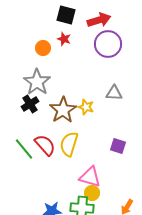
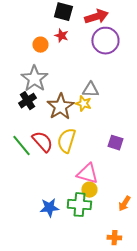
gray triangle: (114, 93) -> (90, 90), moved

